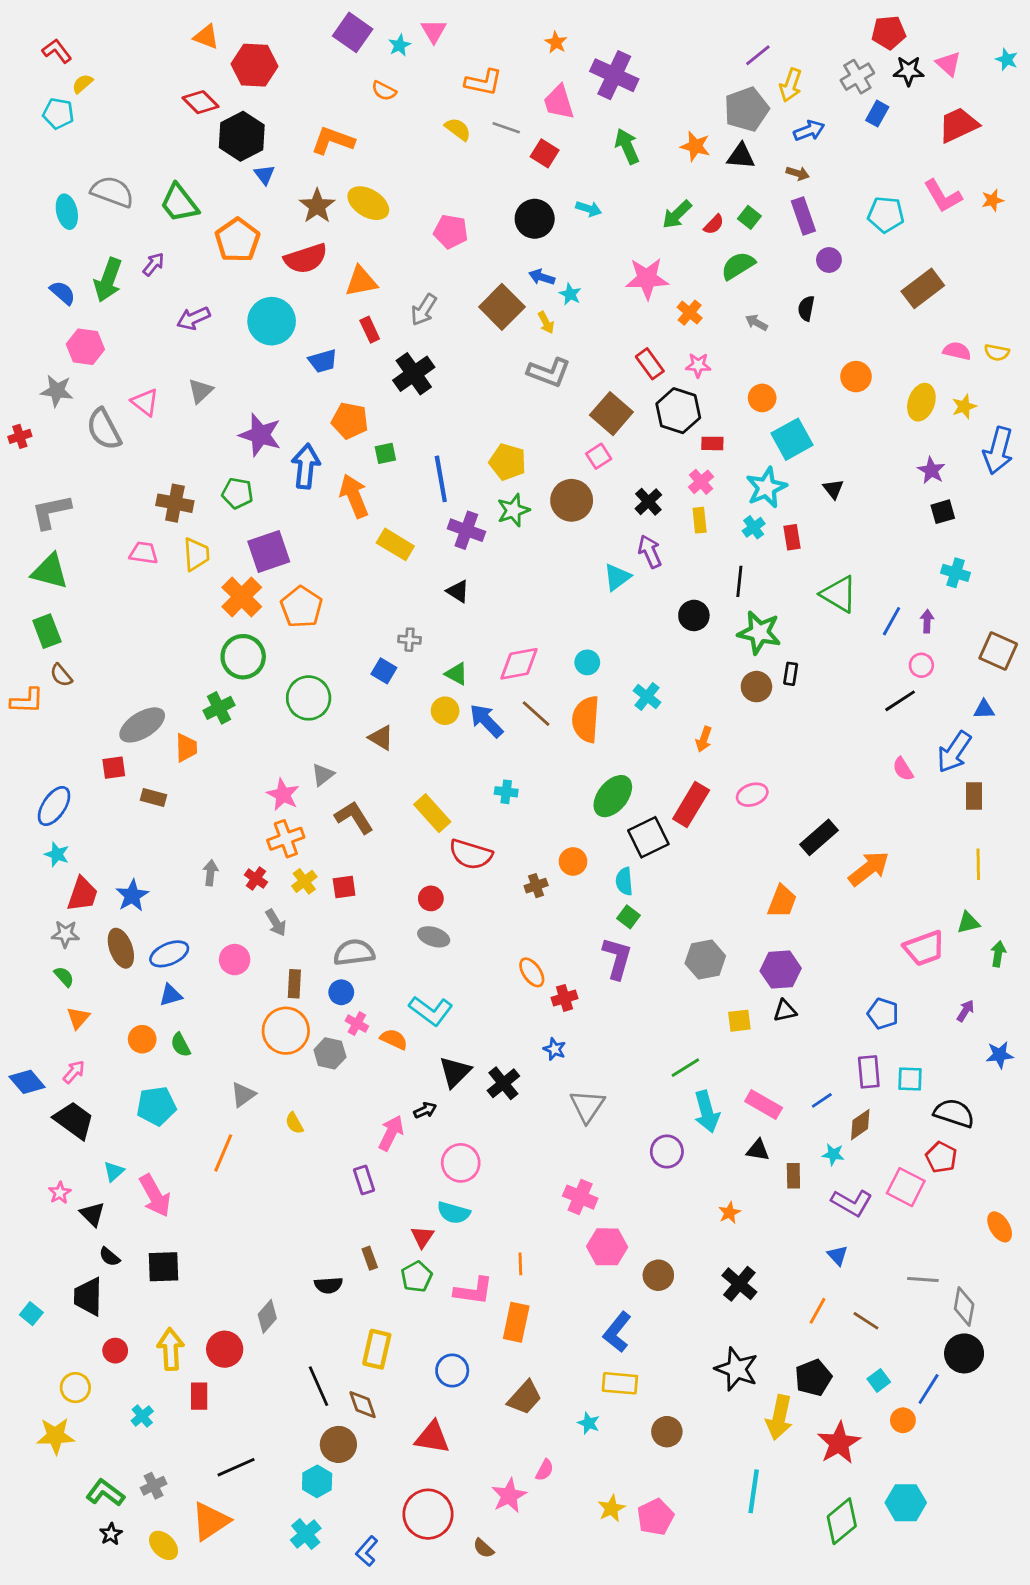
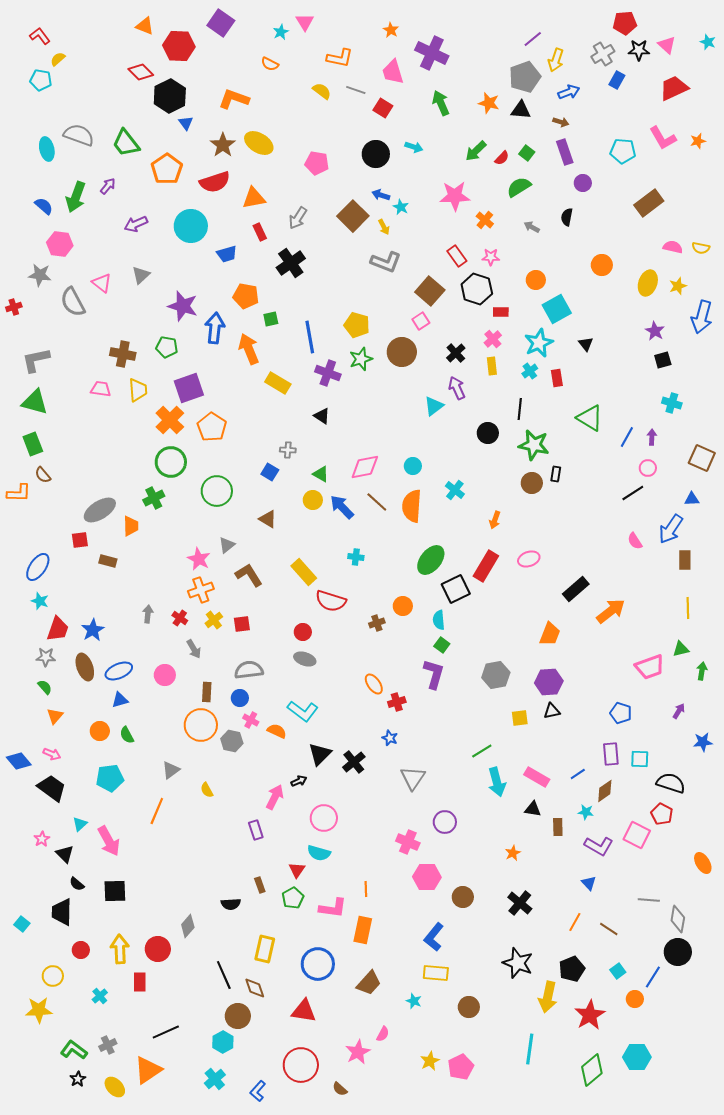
purple square: (353, 32) -> (221, 23), moved
pink arrow: (74, 1072) -> (52, 754), turned 72
purple circle: (667, 1152) -> (445, 822), moved
blue circle: (452, 1371) -> (318, 964), size x1.4

